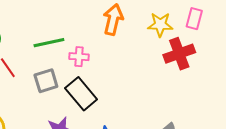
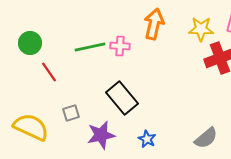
pink cross: (79, 57) -> (120, 46), moved
gray square: (46, 81) -> (71, 113), moved, size x0.7

